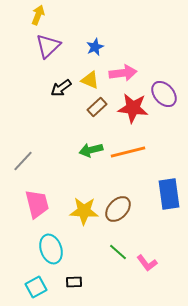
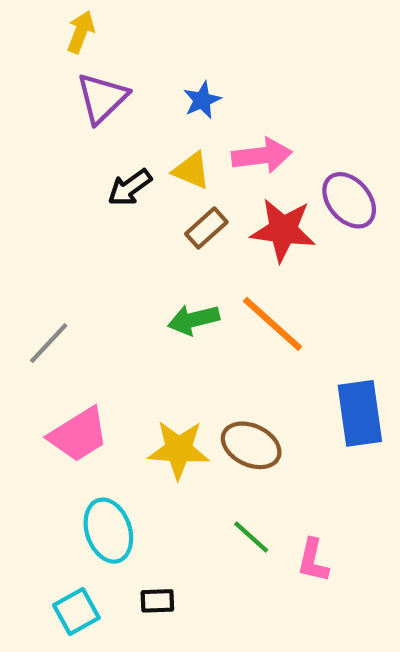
orange line: (128, 152) -> (272, 324), turned 56
pink trapezoid: (37, 204) -> (79, 435), turned 72
brown ellipse: (118, 209) -> (251, 445), turned 72
pink L-shape: (147, 263) -> (313, 560), turned 50

